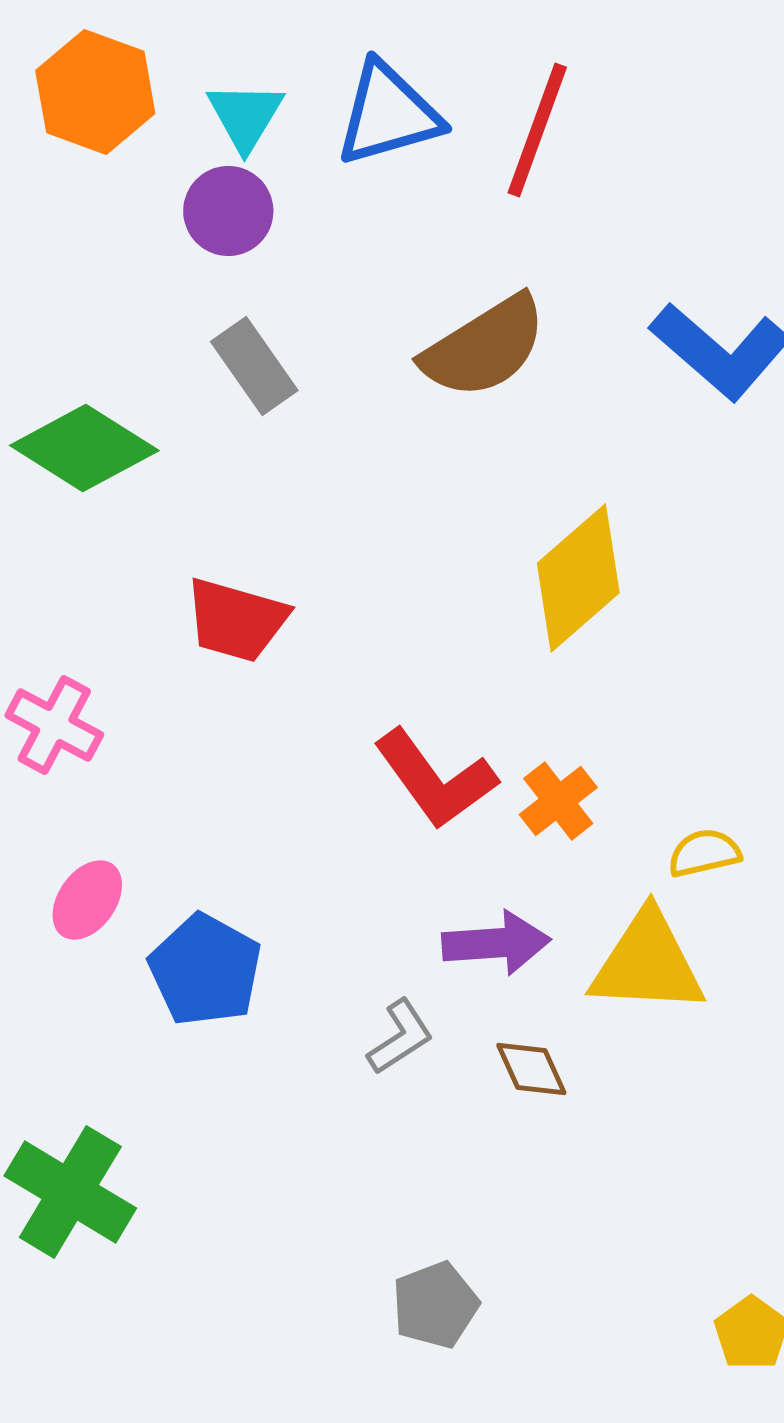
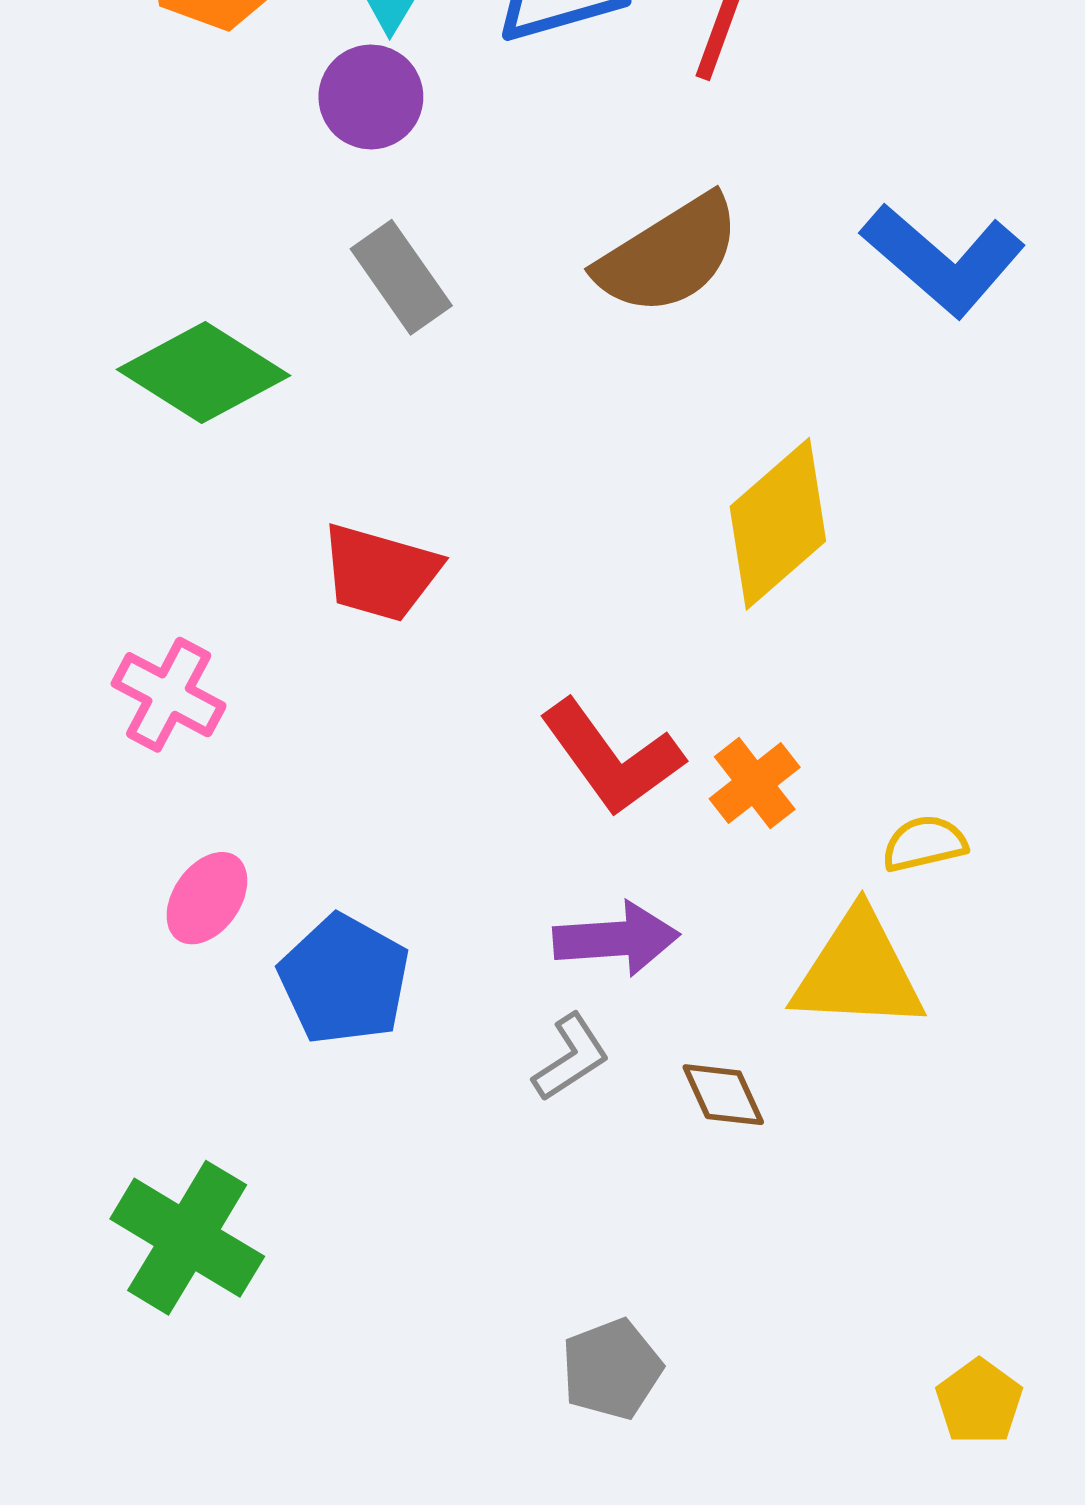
purple arrow: (496, 943) -> (616, 939), moved

